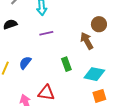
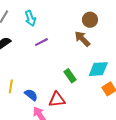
blue semicircle: (25, 63) -> (31, 95), moved, turned 104
green rectangle: (66, 64) -> (70, 76), moved

